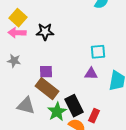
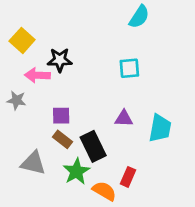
pink arrow: (17, 33) -> (37, 75), moved
cyan square: (98, 52) -> (129, 68), moved
brown rectangle: (47, 89) -> (62, 139), size x0.6
black rectangle: (74, 106) -> (93, 146), moved

